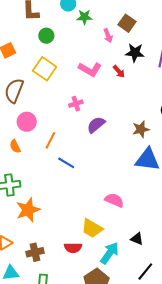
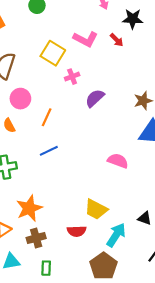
yellow square: (45, 69) -> (53, 53), moved
blue line: (66, 163) -> (49, 151), moved, turned -54
pink semicircle: (114, 200) -> (118, 161), moved
orange star: (28, 210) -> (29, 208), moved

